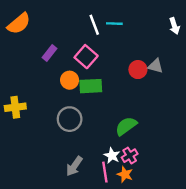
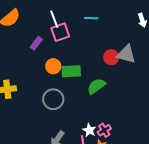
white line: (94, 25) -> (54, 19), moved
pink square: (86, 57) -> (60, 32), moved, turned 30
gray triangle: (156, 66) -> (126, 54), size x1.5
green semicircle: (126, 126) -> (96, 86), moved

